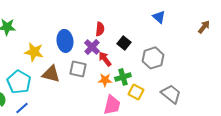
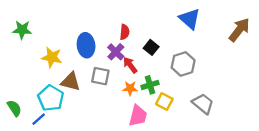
blue triangle: (159, 17) -> (190, 19), size x1.5
brown arrow: (204, 27) -> (239, 30), size x1.6
cyan pentagon: (19, 82) -> (51, 98), moved

